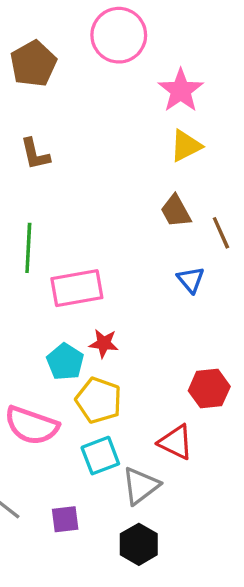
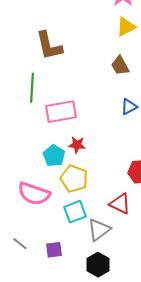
brown L-shape: (35, 154) -> (49, 46), moved, size x1.5
blue triangle: (191, 280) -> (129, 107), turned 42

